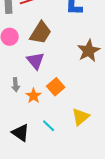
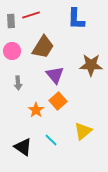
brown star: (89, 51) -> (91, 65), turned 30
purple triangle: (36, 61) -> (55, 75), moved
gray arrow: (16, 85) -> (18, 83), moved

